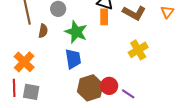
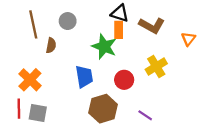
orange triangle: (167, 12) -> (188, 39), moved
green star: (76, 32) -> (104, 47), moved
red circle: (109, 86) -> (124, 80), moved

